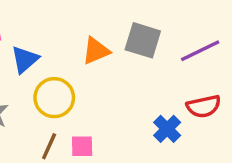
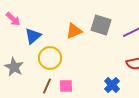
blue cross: (167, 129) -> (112, 85), moved

